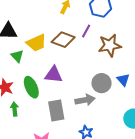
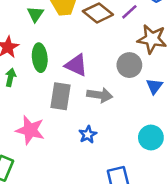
purple triangle: (54, 75) -> (76, 65), moved
gray circle: (102, 83) -> (129, 65), moved

